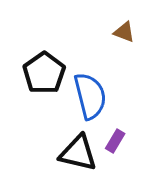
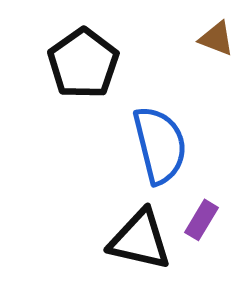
black pentagon: (44, 73) -> (83, 63), moved

